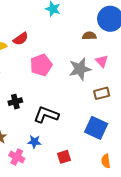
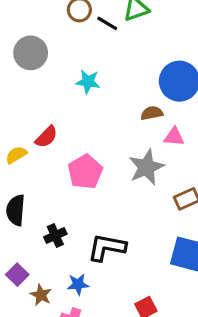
pink triangle: (102, 61) -> (174, 137), moved, turned -32
blue star: (34, 142) -> (78, 284), moved

